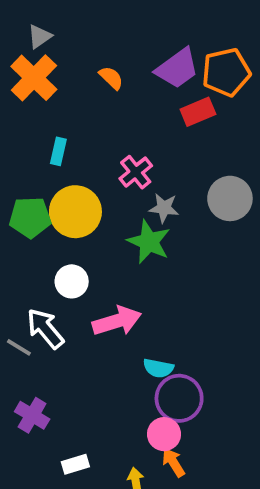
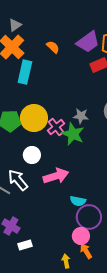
cyan rectangle: (58, 151) -> (25, 72), moved, size x1.6
pink cross: (136, 172) -> (56, 127), moved
white rectangle: (75, 464) -> (25, 245), moved

